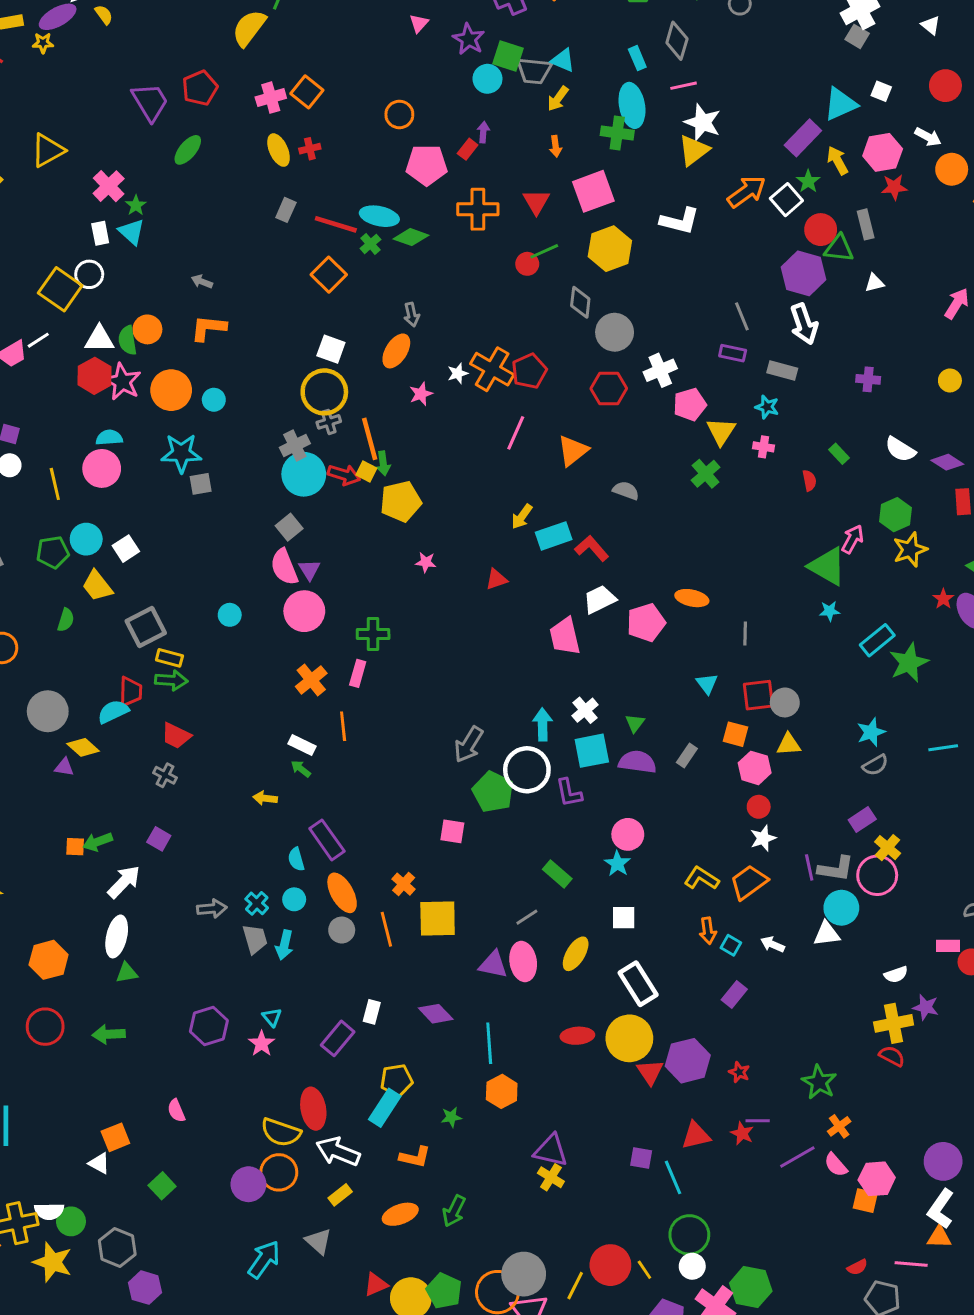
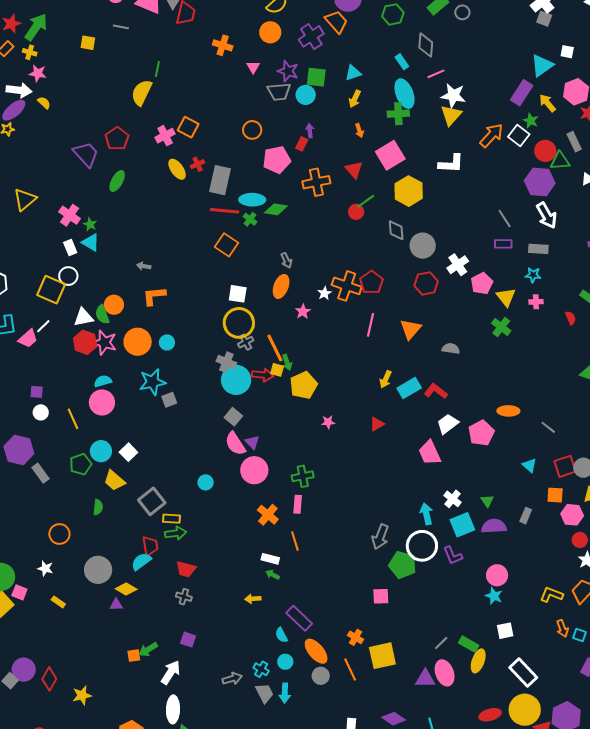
cyan triangle: (563, 60) -> (353, 73), turned -30
gray trapezoid: (534, 71) -> (279, 92), moved
gray rectangle: (286, 210) -> (220, 180), moved, size x1.8
gray cross: (295, 446) -> (226, 362), turned -30
gray line: (745, 633) -> (548, 427), turned -42
green rectangle: (557, 874) -> (469, 644), moved

